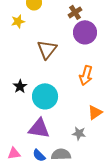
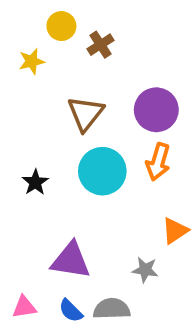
brown cross: (75, 12) -> (100, 45), moved
purple circle: (85, 32) -> (156, 110), moved
cyan circle: (45, 96) -> (102, 171), moved

